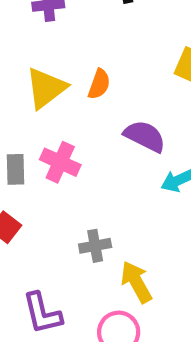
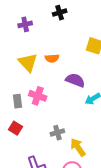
orange semicircle: (99, 84) -> (52, 58), turned 72
yellow triangle: (46, 88) -> (28, 62), turned -30

